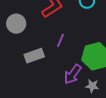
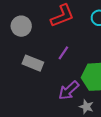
gray rectangle: (34, 56) -> (33, 63), turned 30

